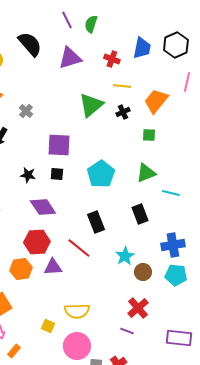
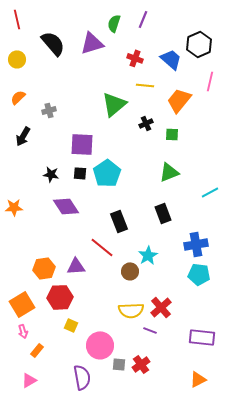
purple line: (67, 20) -> (143, 19), moved, turned 48
blue trapezoid: (142, 48) -> (171, 59), moved, turned -60
purple triangle: (70, 58) -> (92, 43), moved
gray cross: (26, 111) -> (49, 110), turned 32
black cross: (123, 112) -> (146, 123), moved
cyan pentagon: (101, 174) -> (107, 173), moved
cyan line: (171, 193) -> (210, 192), moved, turned -42
red hexagon: (37, 242) -> (60, 297), moved
brown circle: (143, 272) -> (130, 271), moved
yellow semicircle: (77, 311) -> (131, 310), moved

